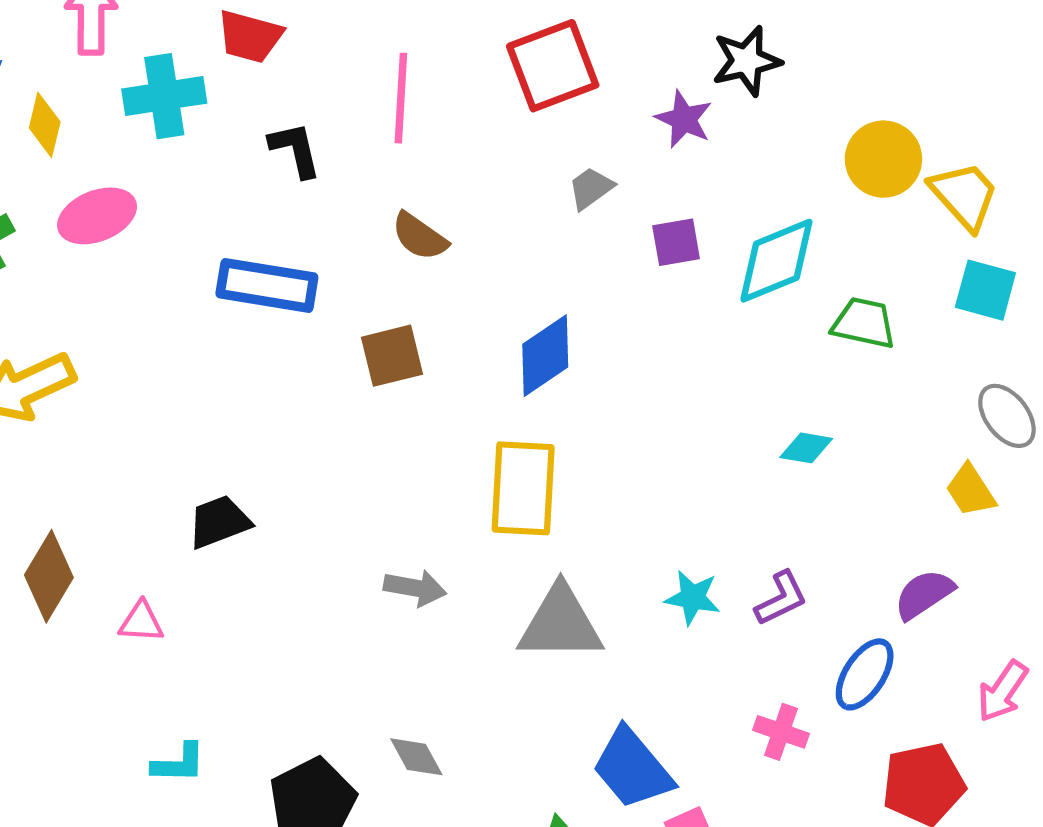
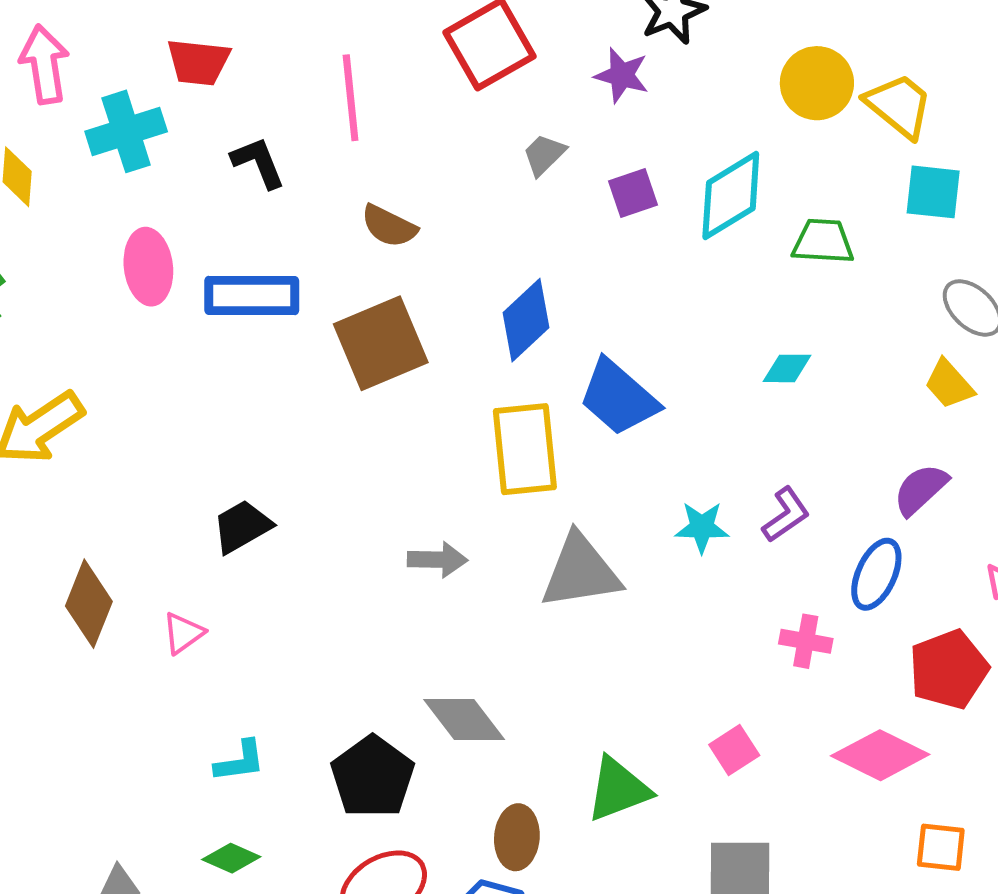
pink ellipse: (97, 216) -> (148, 267), moved, turned -66
brown square: (392, 356) -> (381, 343), size x1.5
pink triangle: (141, 622) -> (183, 633), turned -30
gray diamond: (416, 757) -> (464, 720), size x1.5
blue trapezoid: (632, 768) -> (619, 398), moved

